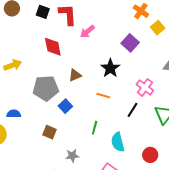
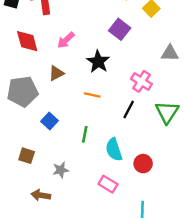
pink arrow: (87, 32) -> (66, 40), moved
blue square: (65, 106) -> (49, 121), moved
brown square: (49, 132) -> (27, 156), moved
red circle: (150, 155) -> (143, 164), moved

